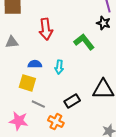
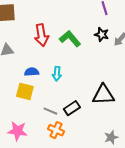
black star: (103, 23) -> (102, 35), moved
green L-shape: (84, 42) -> (70, 39), moved
gray line: (38, 104) -> (50, 111), moved

